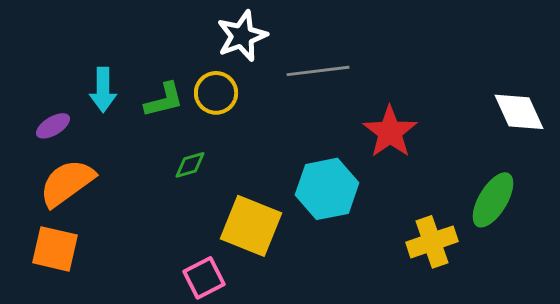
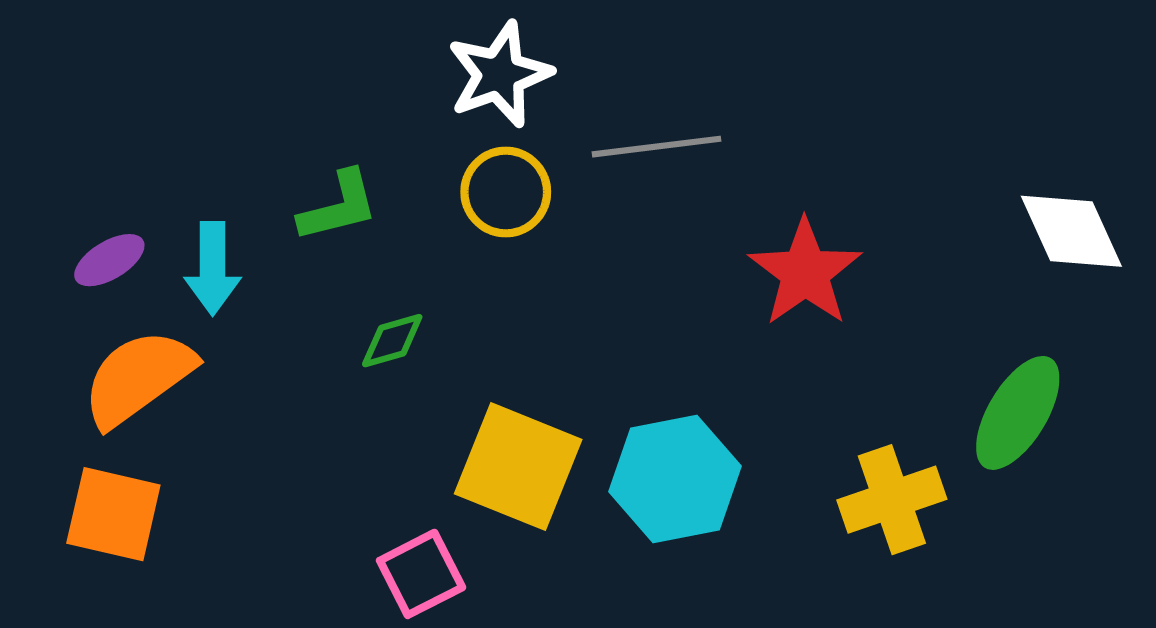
cyan arrow: (103, 90) -> (213, 268), moved
yellow circle: (216, 93) -> (506, 192), moved
cyan hexagon: (327, 189) -> (675, 479), moved

